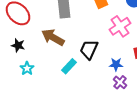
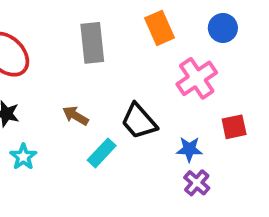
brown arrow: (53, 37) -> (75, 116), moved, size x0.6
black trapezoid: (89, 49) -> (139, 121), turned -65

